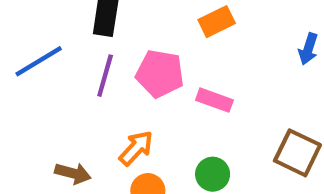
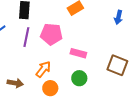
pink rectangle: (214, 100) -> (78, 53), moved

